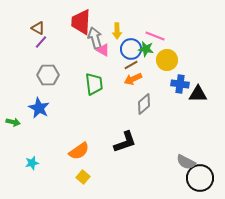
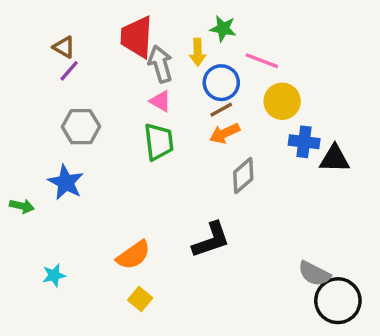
green star: (146, 49) -> (223, 29), moved
pink triangle: (103, 50) -> (160, 101), moved

